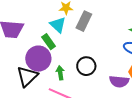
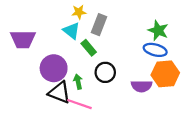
green rectangle: (49, 42) -> (89, 48), moved
black triangle: (27, 76) -> (59, 92), moved, turned -50

